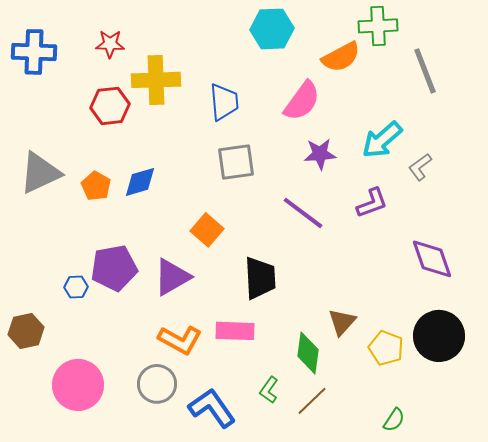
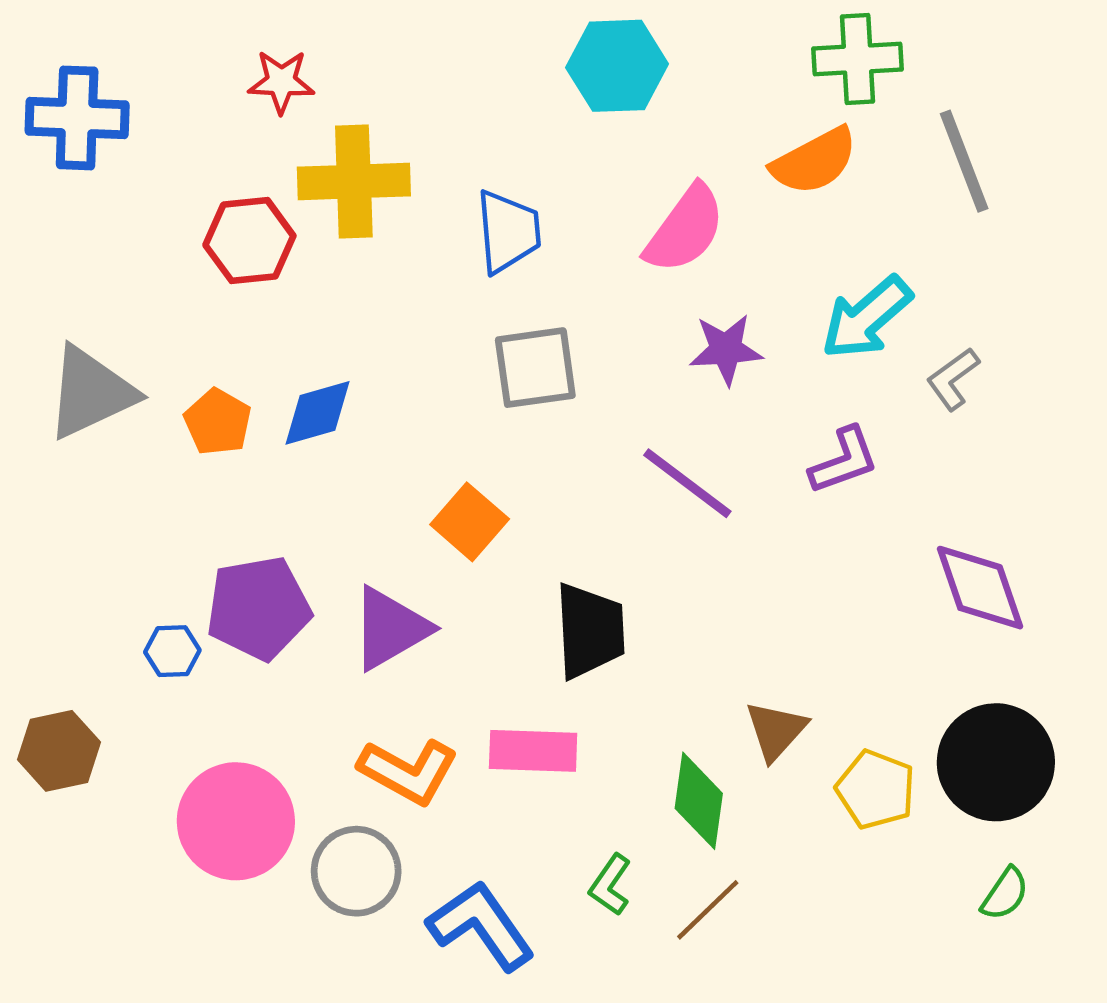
red star: (110, 44) -> (281, 82), moved
orange semicircle: (341, 57) -> (814, 161), moved
pink circle: (78, 385) -> (236, 821), moved
green semicircle: (394, 420) -> (1005, 894), moved

